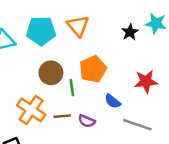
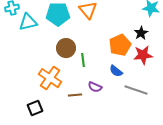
black star: (130, 32) -> (141, 33), moved
orange pentagon: (93, 69) -> (120, 45), moved
brown line: (62, 116) -> (75, 95), moved

